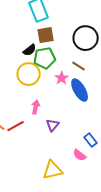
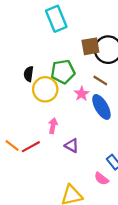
brown square: (46, 35) -> (90, 46), moved
black semicircle: (30, 50) -> (29, 74), moved, turned 136
purple triangle: (53, 125) -> (72, 146), turned -40

